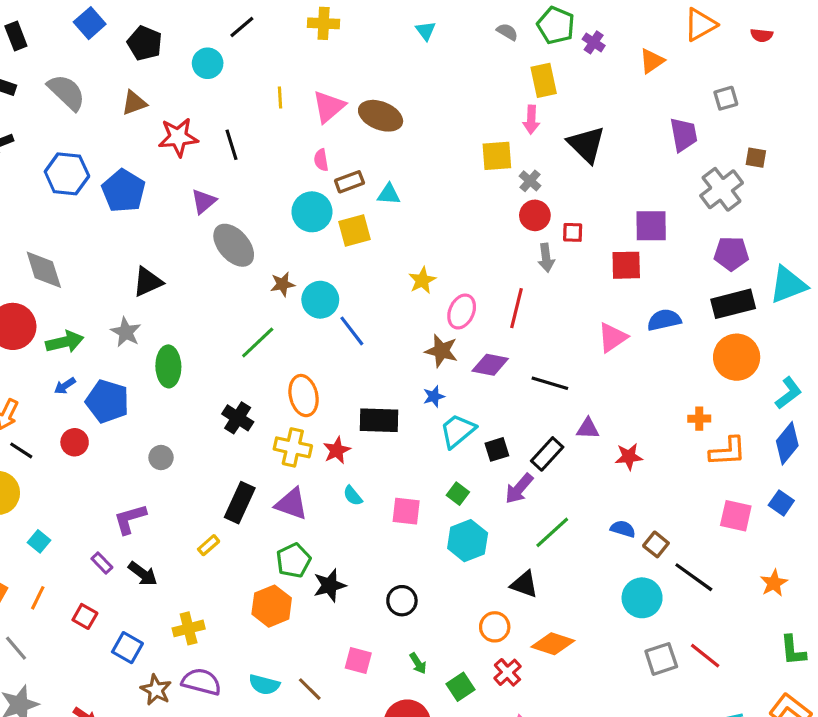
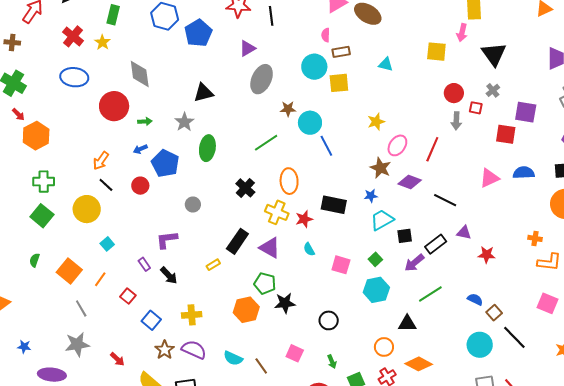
gray cross: (530, 181) -> (493, 90), moved
cyan triangle: (389, 194) -> (386, 64), moved
gray ellipse: (234, 245) -> (262, 79), turned 56
green arrow: (65, 342) -> (145, 121), size x0.6
green pentagon: (293, 560) -> (265, 283), turned 30
black triangle: (524, 584) -> (407, 324), turned -30

